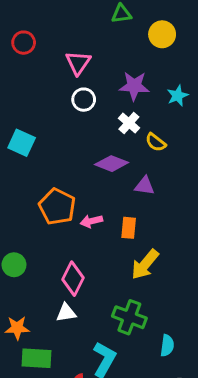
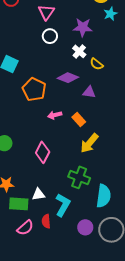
cyan star: (178, 96) -> (110, 14), moved
orange pentagon: (57, 207) -> (34, 89), moved
orange rectangle: (129, 228) -> (79, 119), turned -48
white triangle: (66, 313) -> (38, 194), moved
cyan semicircle: (167, 346) -> (104, 196), size x1.6

